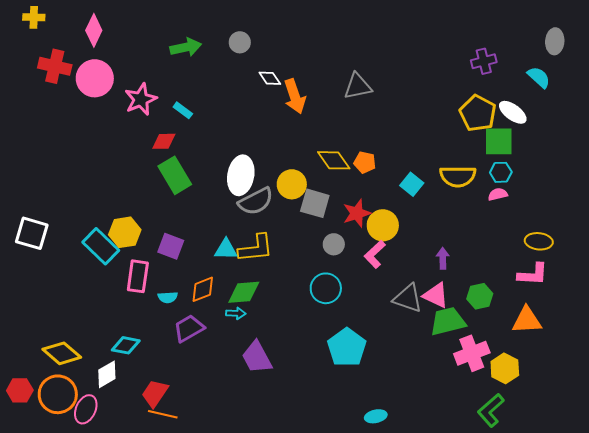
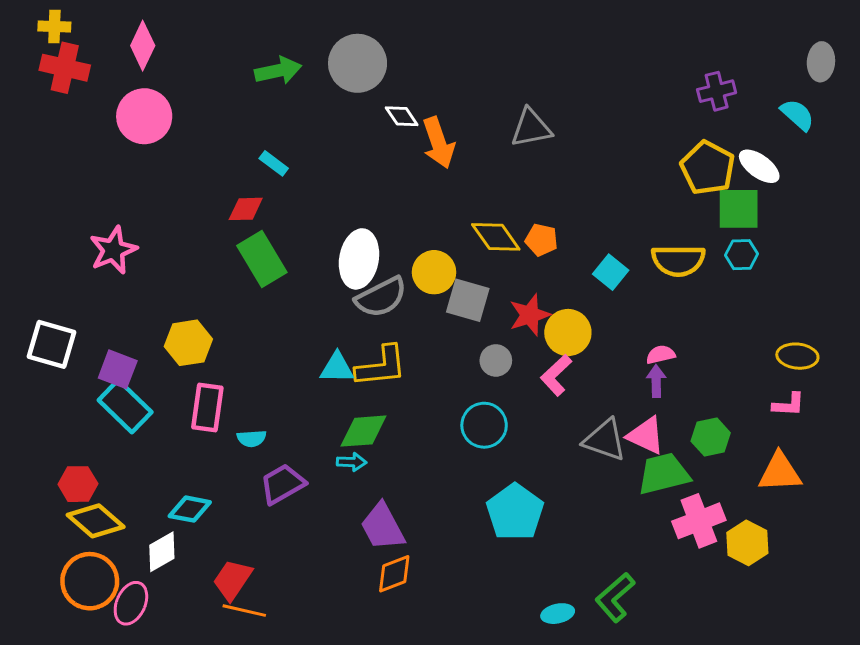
gray circle: (240, 42) -> (358, 63), size x1.8
red cross: (55, 66) -> (65, 68), moved
pink star: (141, 99) -> (113, 250), moved
pink semicircle: (498, 194) -> (661, 355), moved
cyan rectangle: (101, 246) -> (125, 406), moved
purple square: (171, 246) -> (118, 369), moved
pink L-shape: (533, 274) -> (789, 405), size x0.7
orange diamond: (203, 289) -> (394, 574), moved
red hexagon: (20, 390) -> (78, 484), moved
green L-shape: (491, 410) -> (615, 597), moved

